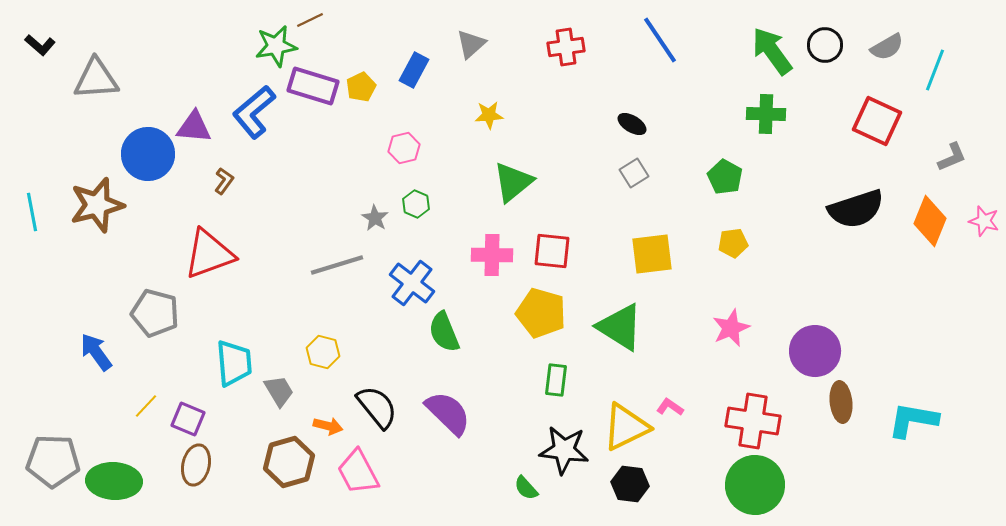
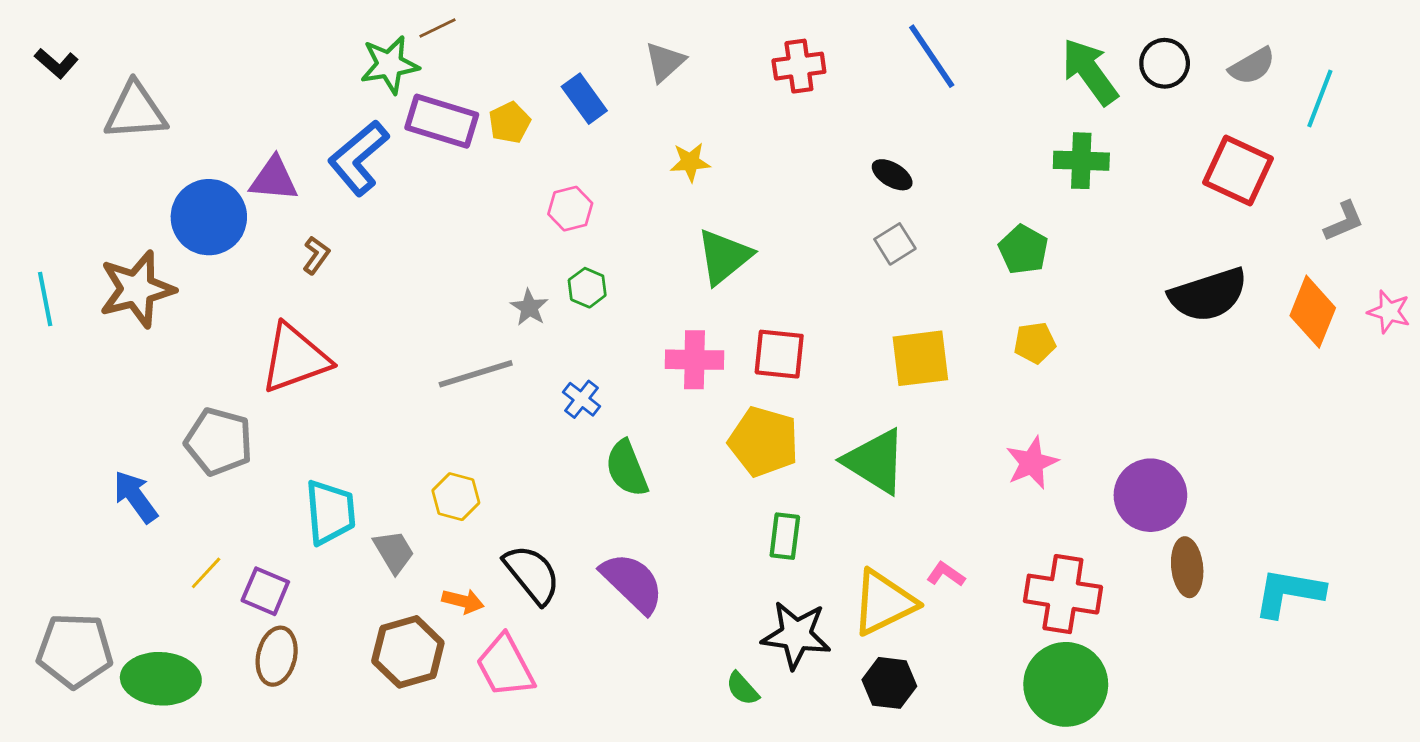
blue rectangle: (414, 70) -> (584, 99), turned -64
blue cross: (412, 283) -> (582, 399), size x0.6

